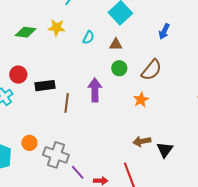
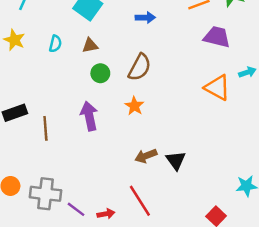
yellow star: (57, 28) -> (14, 40), turned 30
blue arrow: (164, 31) -> (145, 18), turned -105
purple arrow: (95, 90) -> (89, 116), moved

